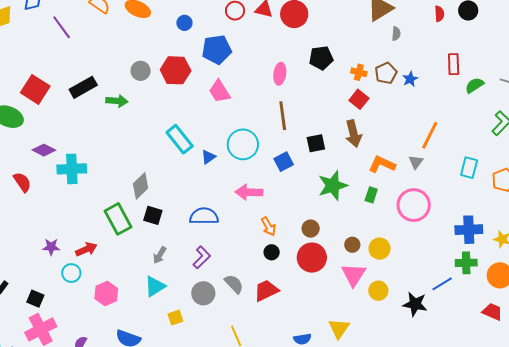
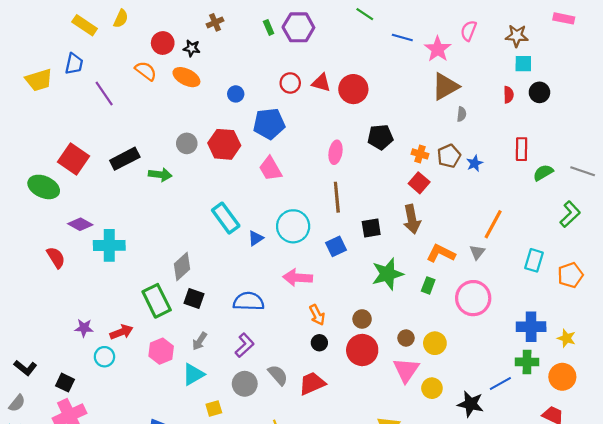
pink hexagon: (106, 294) -> (161, 351), moved

